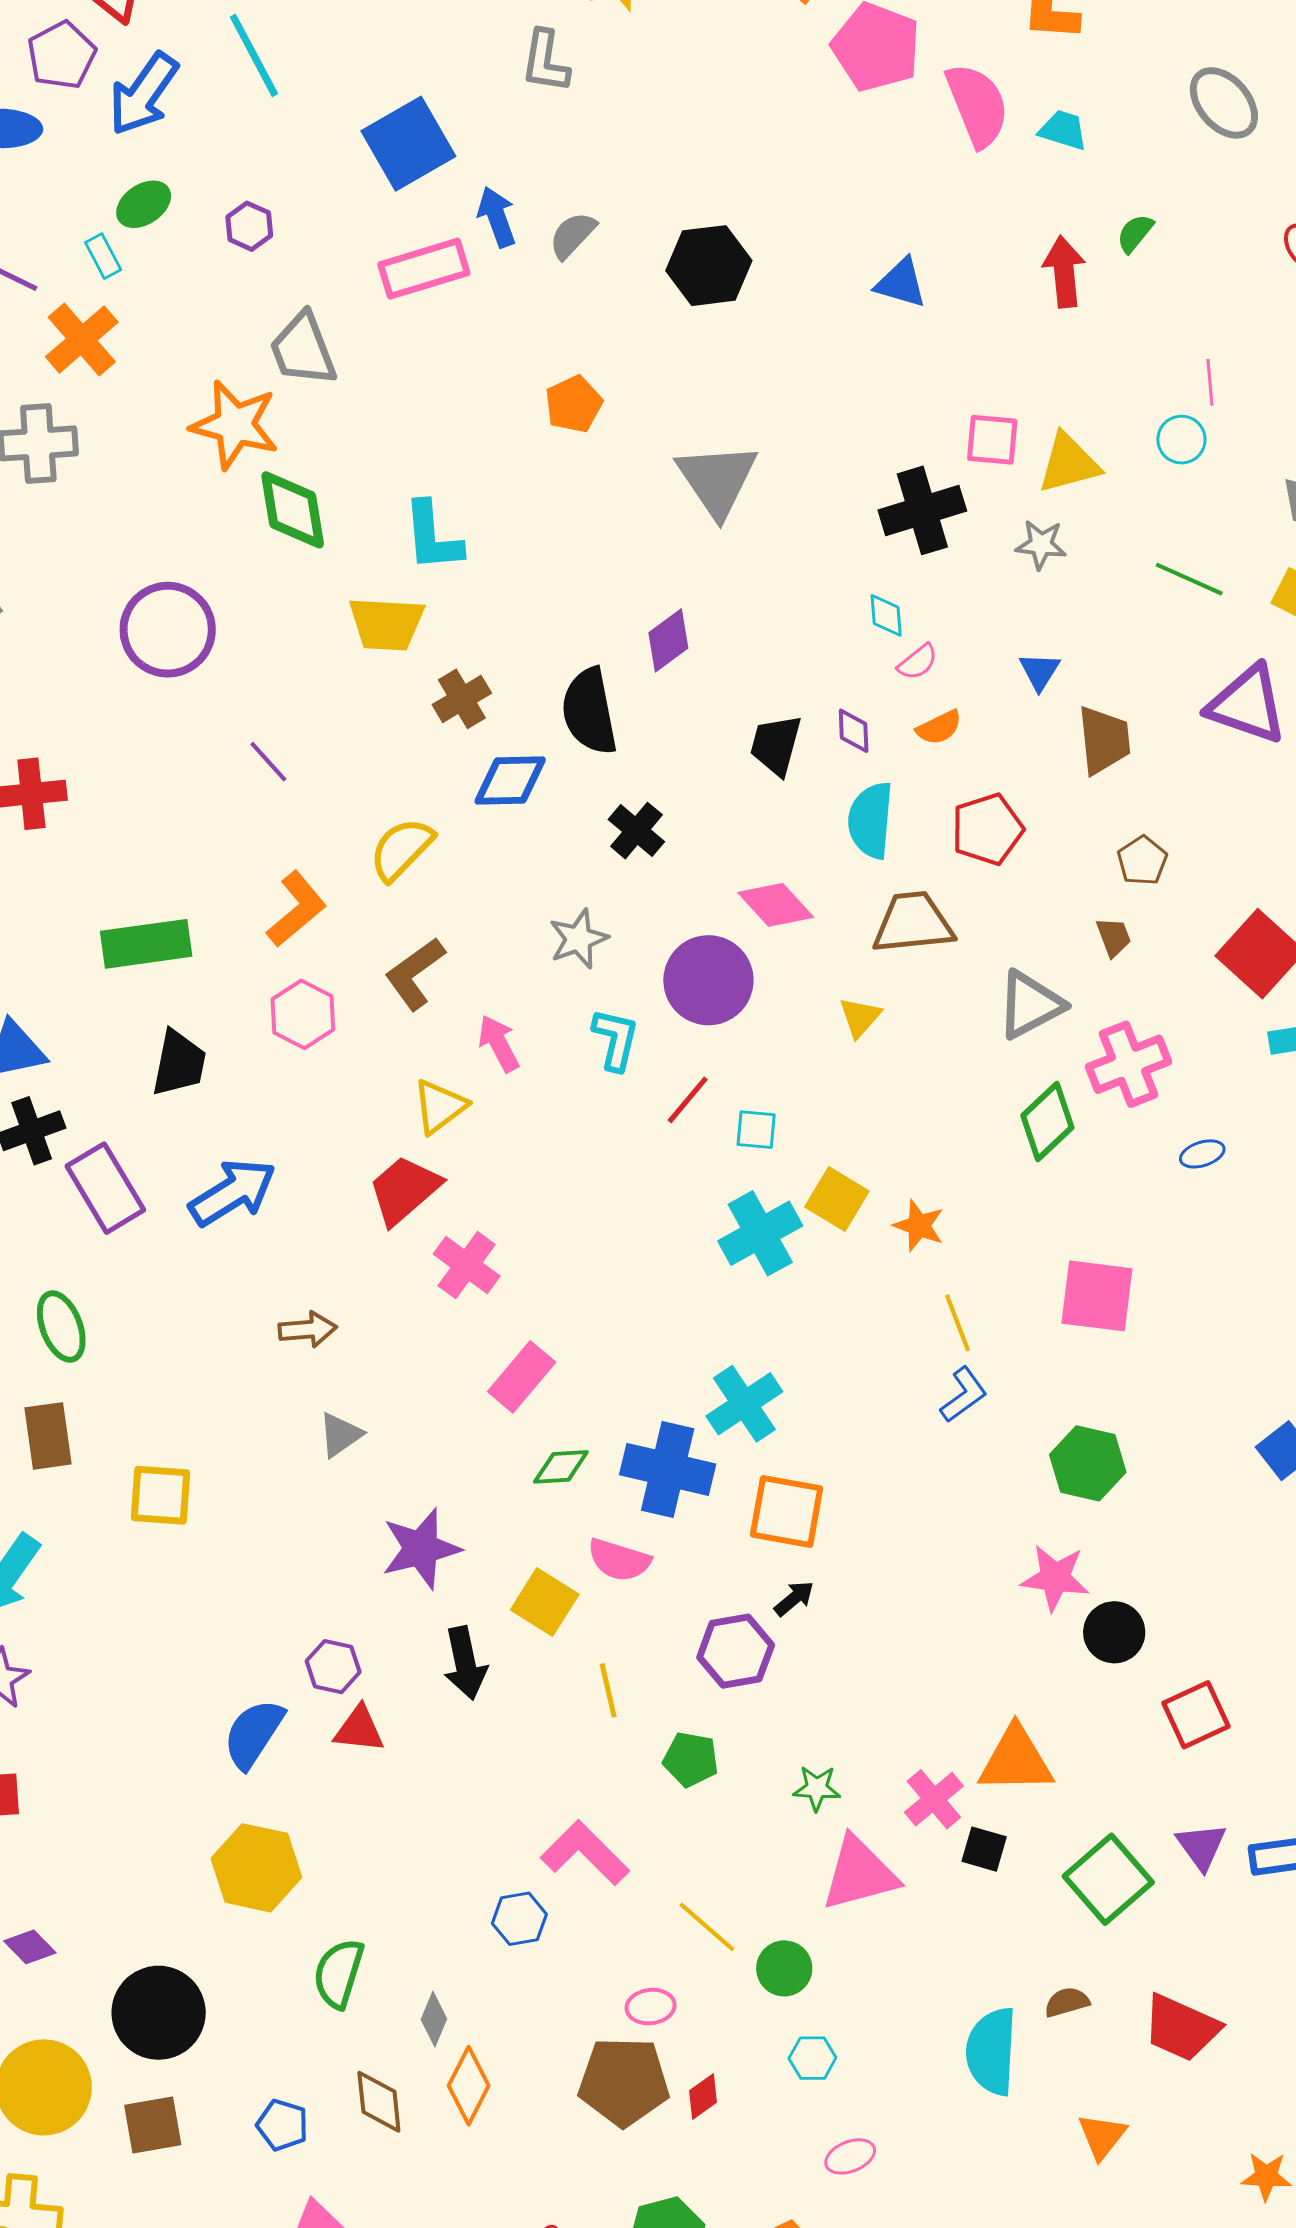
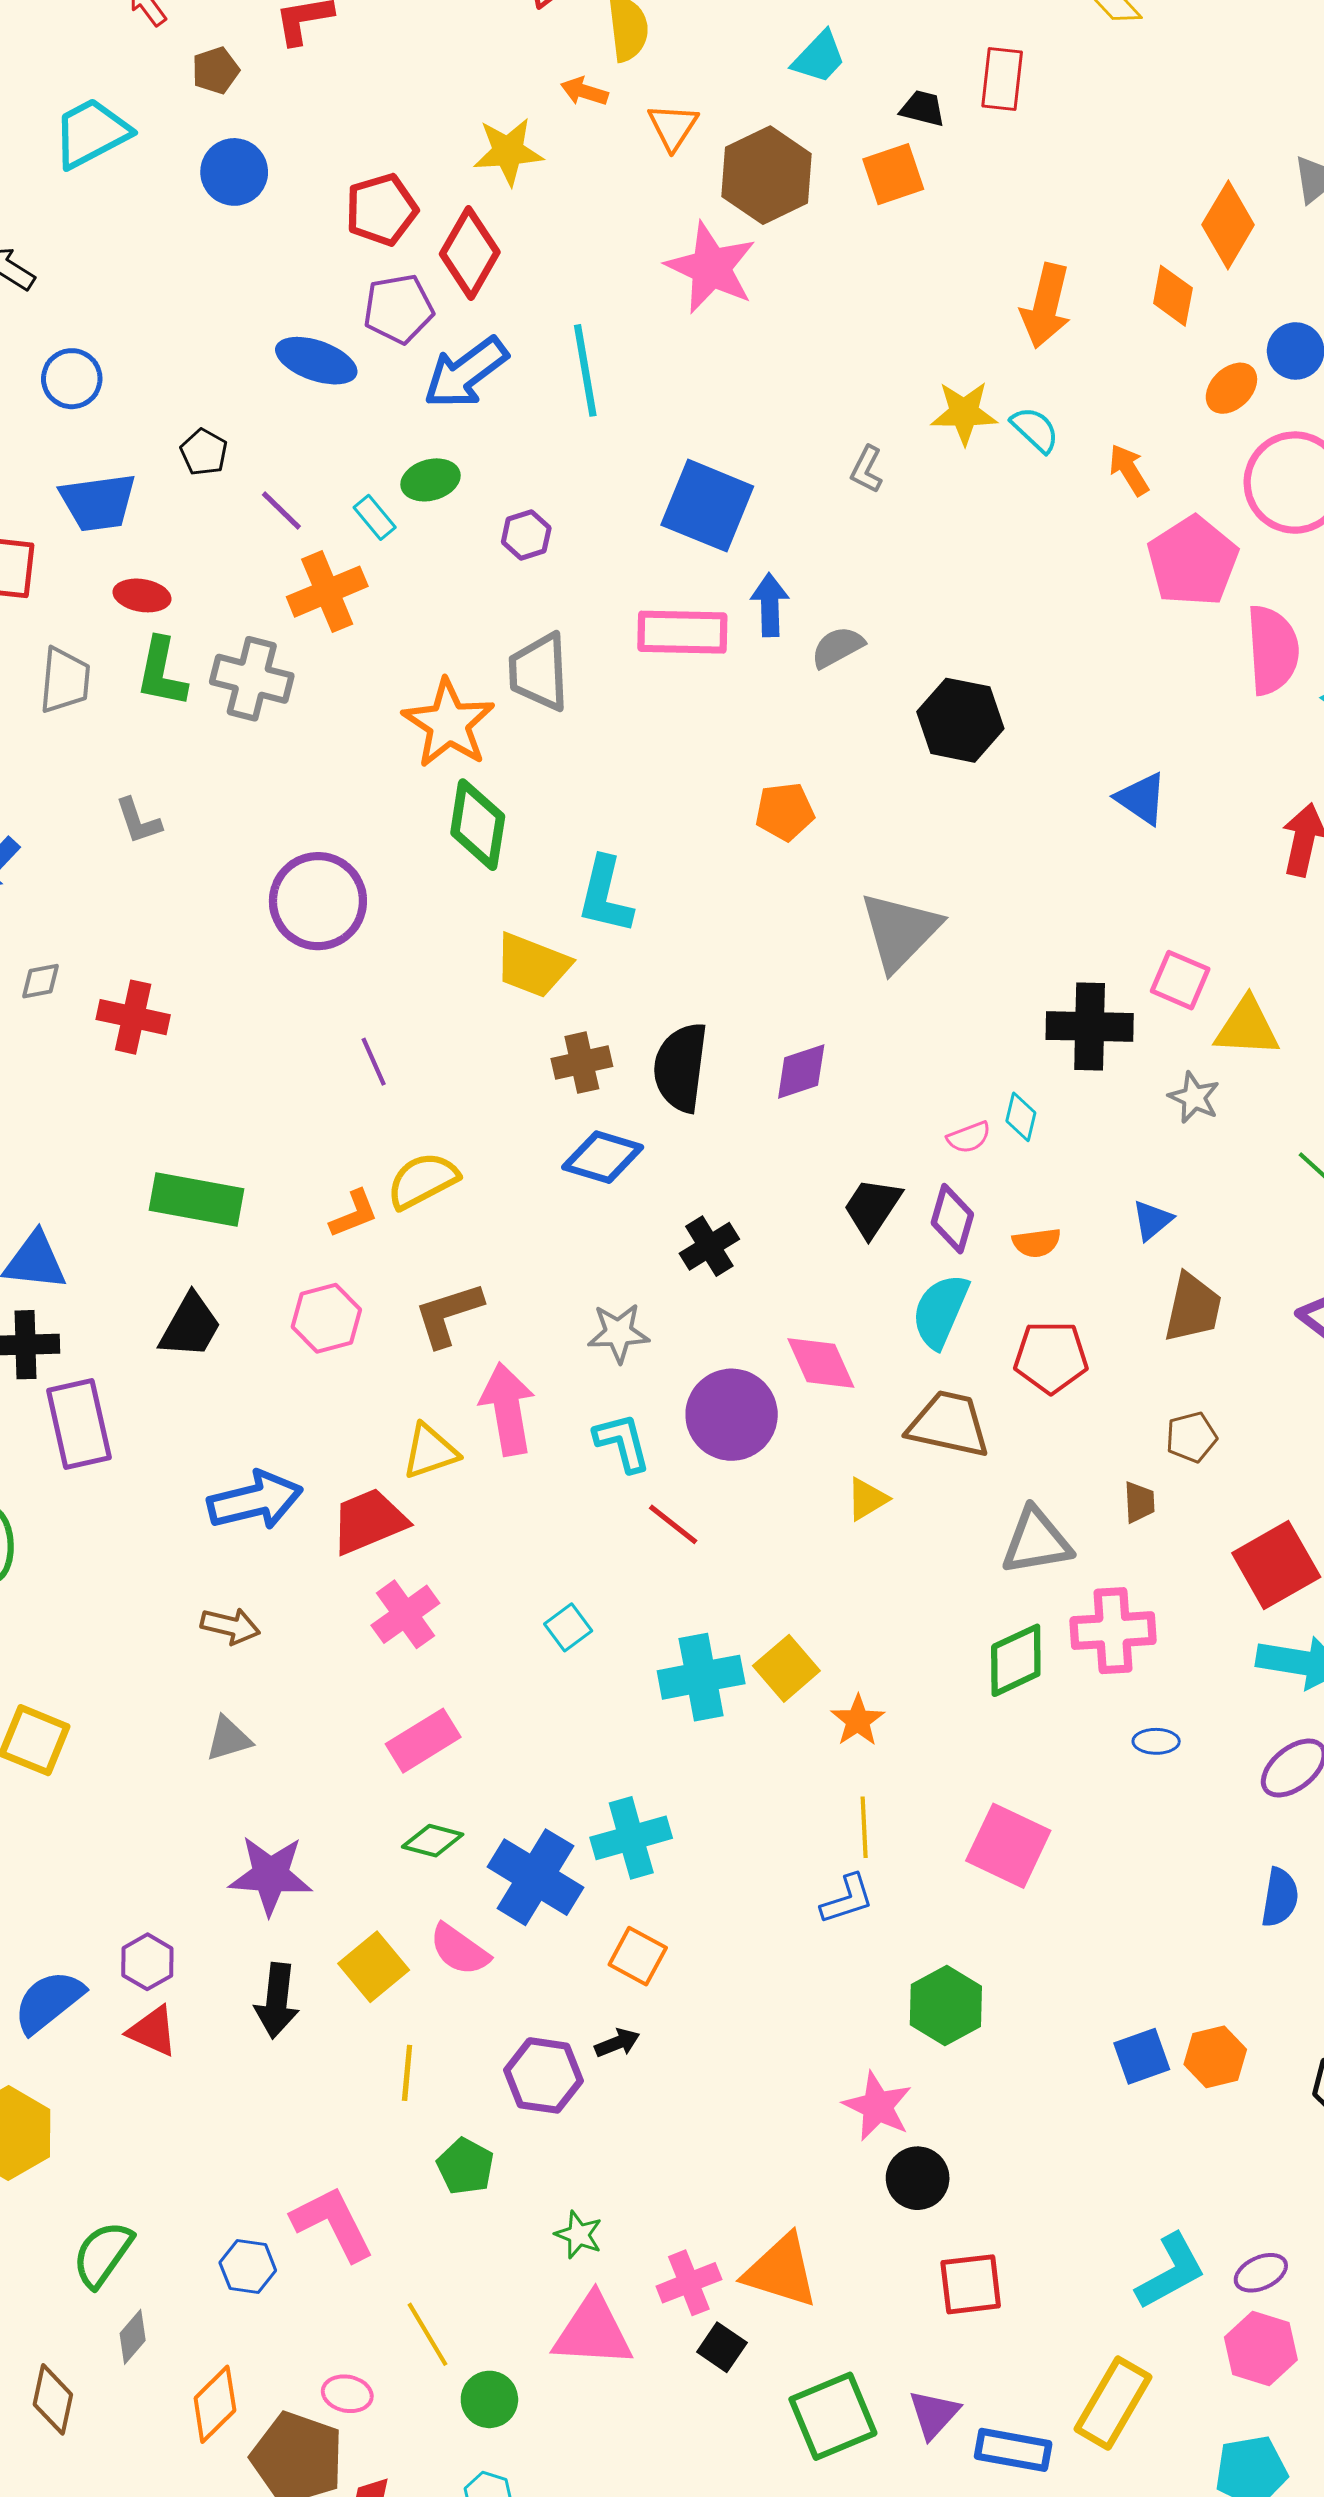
gray L-shape: (545, 61) -> (867, 469), size x0.7
blue square: (408, 144) -> (707, 506), turned 34
cyan rectangle: (103, 256) -> (375, 517), turned -30
pink semicircle: (918, 662) -> (969, 1137), moved
black semicircle: (589, 711) -> (681, 1067), moved
purple diamond: (854, 731) -> (952, 1219), size x1.4
yellow semicircle: (401, 849) -> (423, 1181), moved
orange L-shape: (296, 909) -> (354, 1214), size x0.7
cyan L-shape: (615, 1039) -> (622, 1442), turned -46
pink arrow: (499, 1043) -> (507, 1409), size x1.5
red line: (688, 1100) -> (673, 1524), turned 70
cyan square: (756, 1130) -> (568, 1627), moved, turned 30
blue arrow: (233, 1192) -> (255, 1500), moved
orange square: (787, 1512) -> (638, 1956), size x0.7
green semicircle: (339, 1973) -> (103, 2254), moved
orange diamond: (469, 2086) -> (215, 2404), moved

